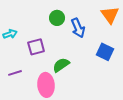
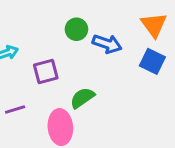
blue arrow: (78, 28) -> (107, 44), turned -48
blue square: (105, 52) -> (152, 61), moved

